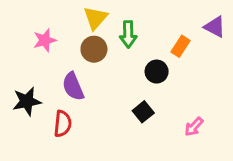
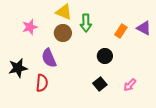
yellow triangle: (95, 18) -> (64, 12), turned -48
purple triangle: (215, 27) -> (144, 28), moved
black circle: (157, 72) -> (105, 56), moved
black square: (143, 112) -> (100, 84), moved

